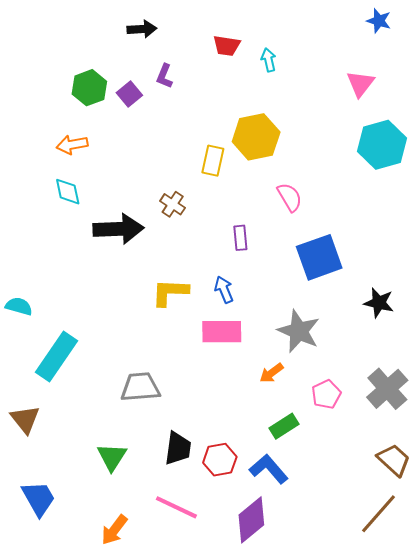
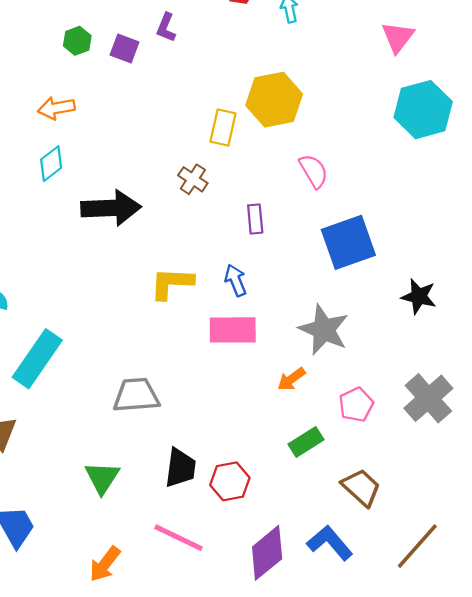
green hexagon: (89, 88) -> (77, 41), size x0.7
purple square: (129, 94) -> (124, 48), turned -30
cyan diamond: (68, 192) -> (51, 164), turned 64
brown cross: (173, 204) -> (193, 179), moved
brown trapezoid: (394, 460) -> (361, 487), moved
blue L-shape: (269, 469) -> (330, 543), moved

